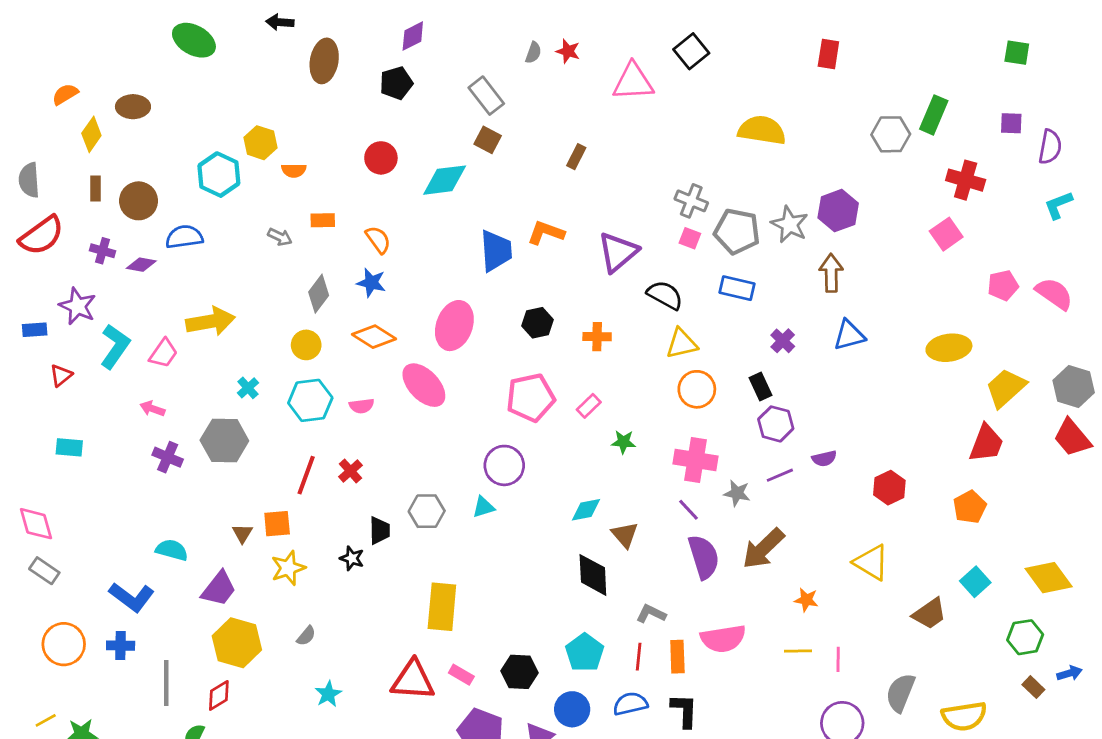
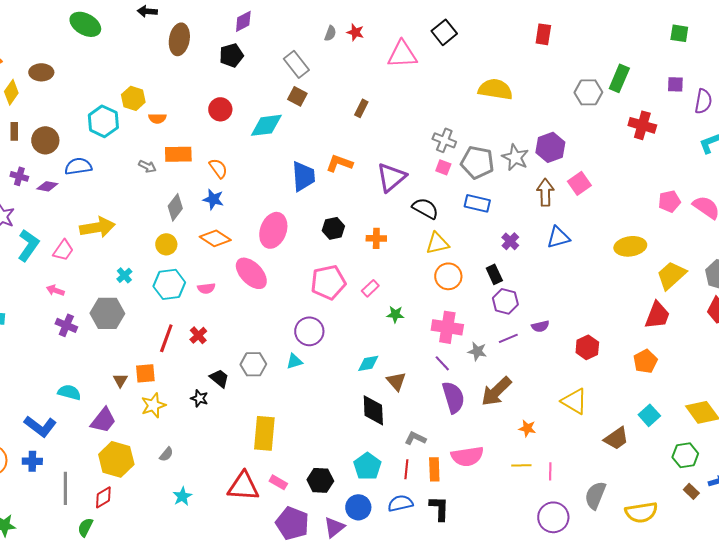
orange rectangle: (323, 220) -> (178, 154), size x1.5
pink square: (946, 234) -> (579, 183), moved
black trapezoid: (380, 531) -> (219, 378), turned -50

